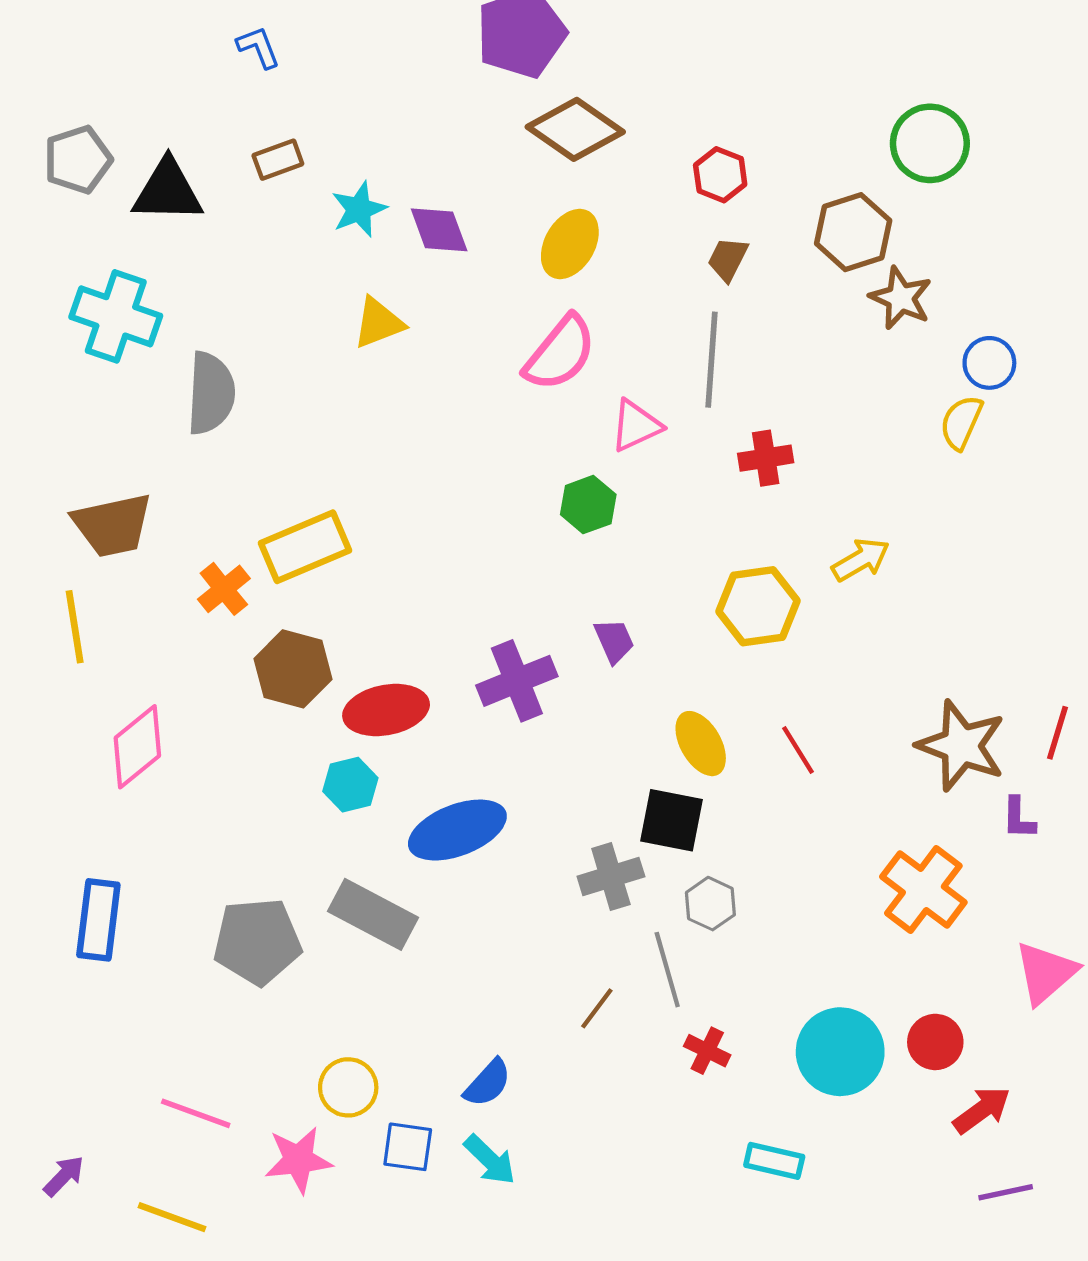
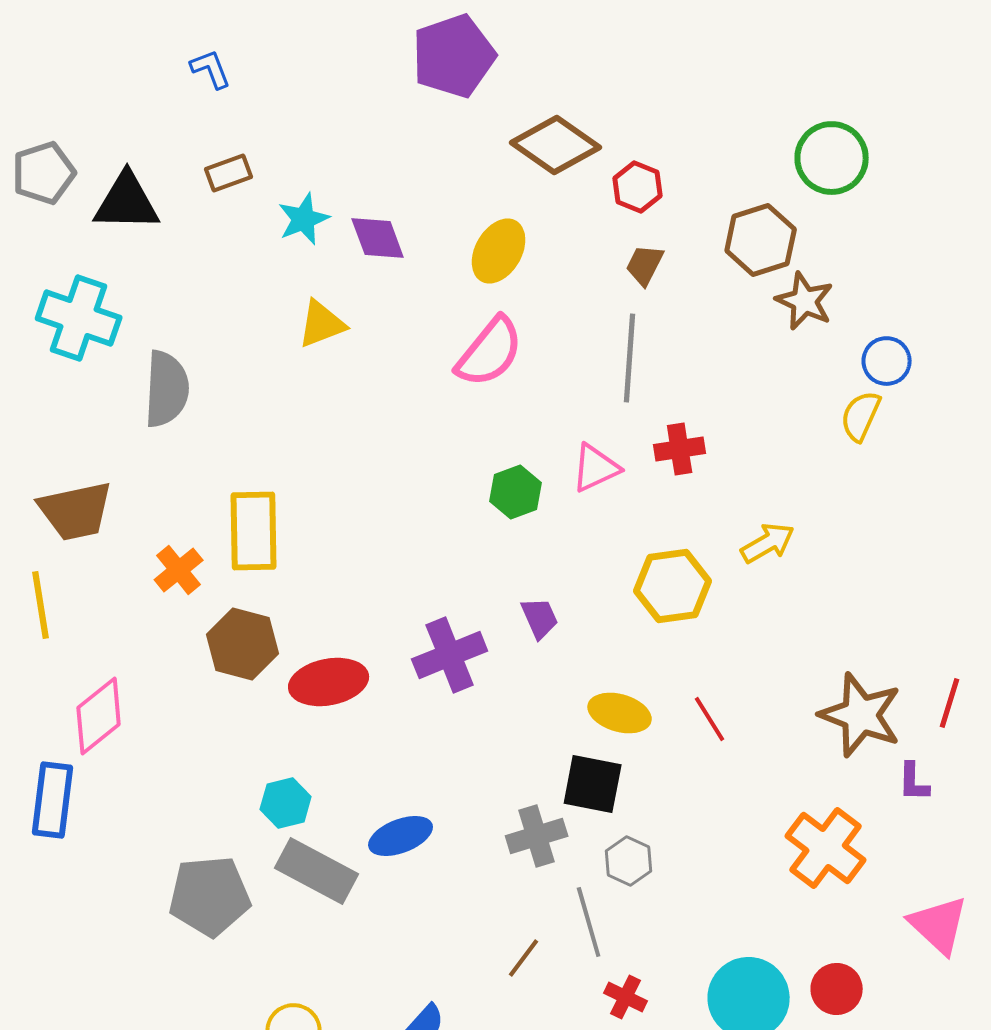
brown diamond: (575, 129) -> (556, 145), moved
pink triangle: (636, 426) -> (596, 468), moved
yellow rectangle: (305, 547) -> (254, 531), turned -68
yellow ellipse: (701, 744) -> (620, 713), turned -44
cyan hexagon: (350, 785) -> (286, 803), moved
blue ellipse: (457, 830) -> (401, 836), moved, size x0.7
blue rectangle: (98, 920) -> (53, 800), moved
pink triangle: (1046, 973) -> (939, 925), turned -36

